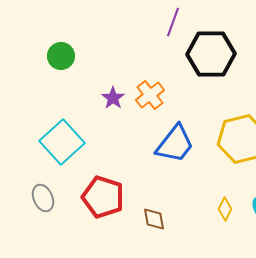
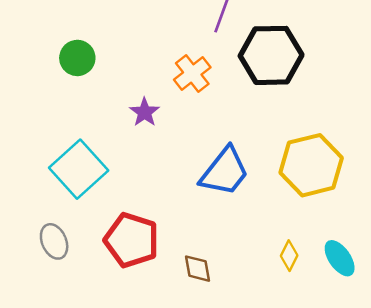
orange cross: (150, 95) -> (192, 73), moved

